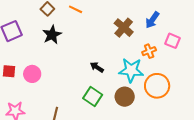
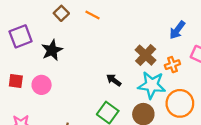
brown cross: (124, 28) -> (146, 55), moved
black star: (52, 35) -> (52, 50), moved

